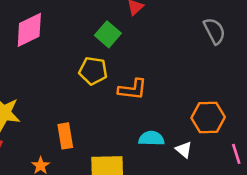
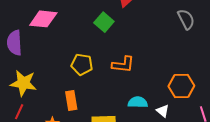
pink diamond: (29, 30) -> (43, 19), turned 32
yellow pentagon: (93, 71) -> (82, 64), moved

